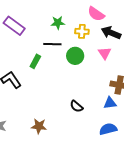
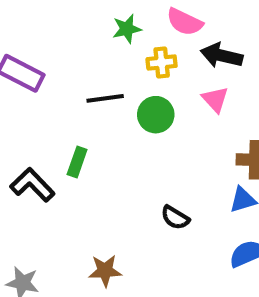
green star: (58, 23) -> (127, 29), moved
green rectangle: (35, 61) -> (77, 162), moved

